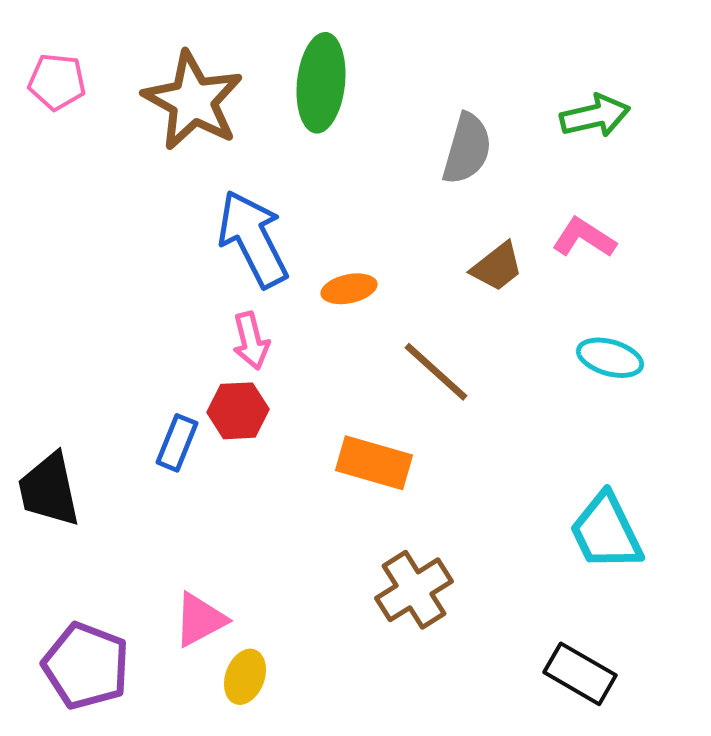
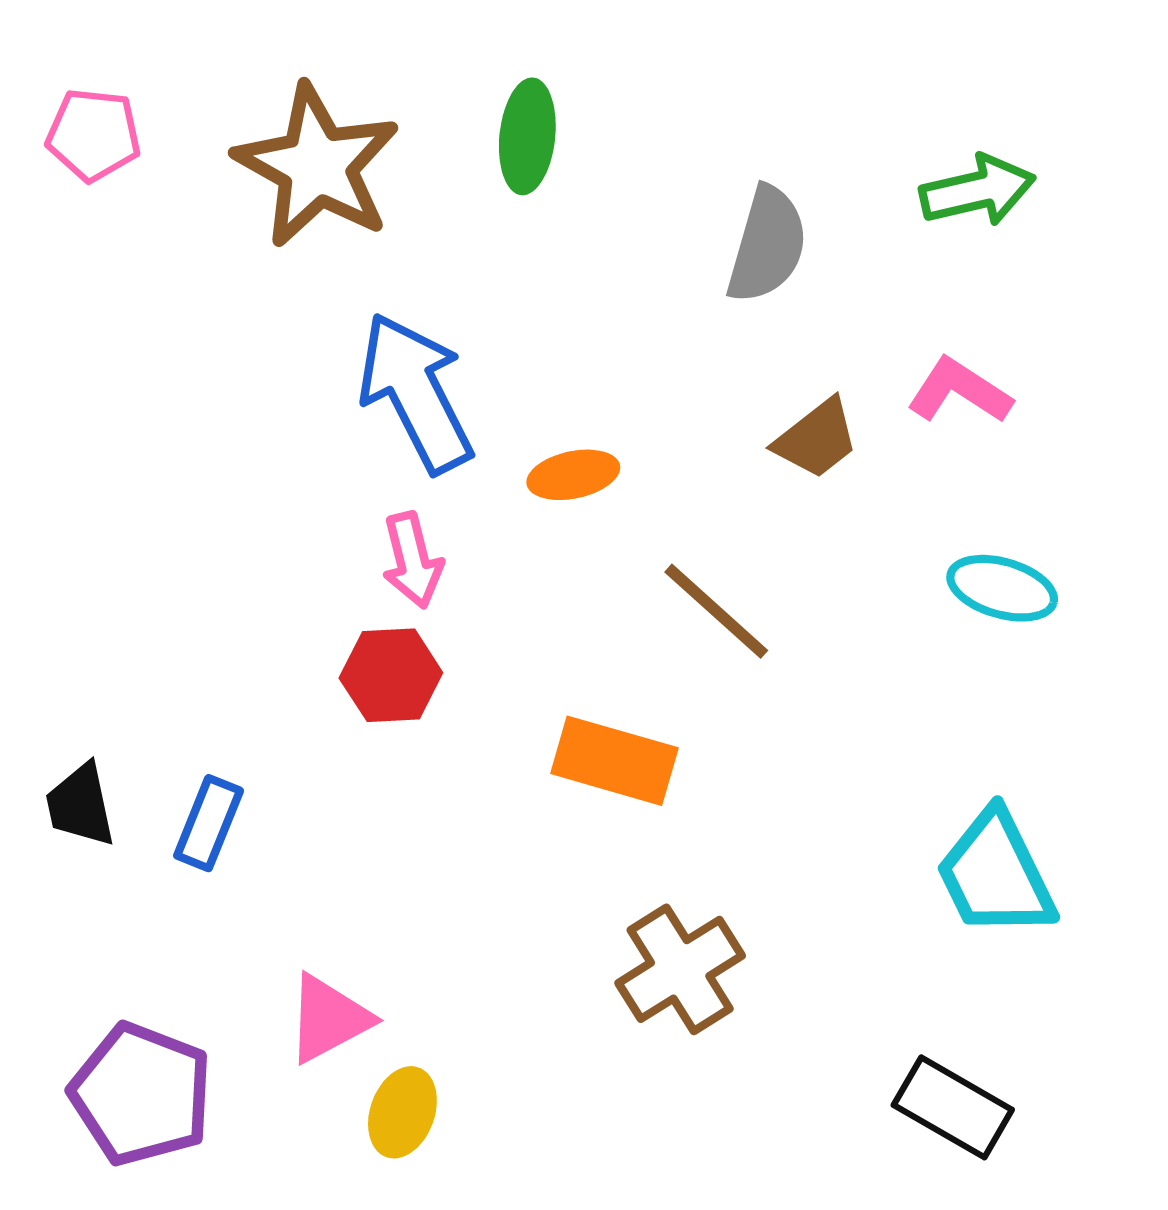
green ellipse: (321, 83) -> (527, 136), size x0.7
blue rectangle: (177, 443) -> (209, 823), moved
black trapezoid: (49, 490) -> (80, 805), size x0.7

